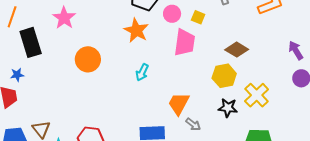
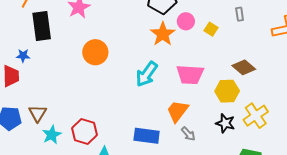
orange star: (136, 30) -> (163, 34), moved
pink trapezoid: (185, 43) -> (190, 74), moved, turned 76
cyan arrow: (142, 72) -> (147, 74), size x1.5

